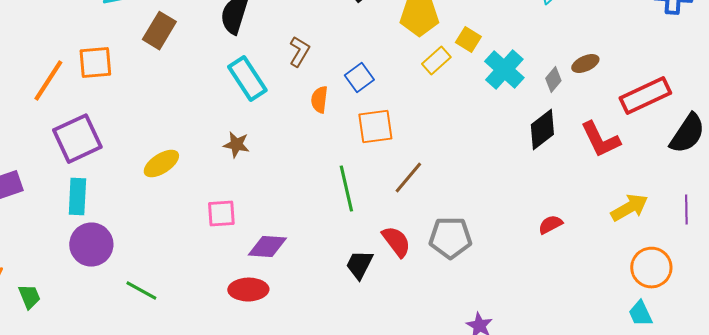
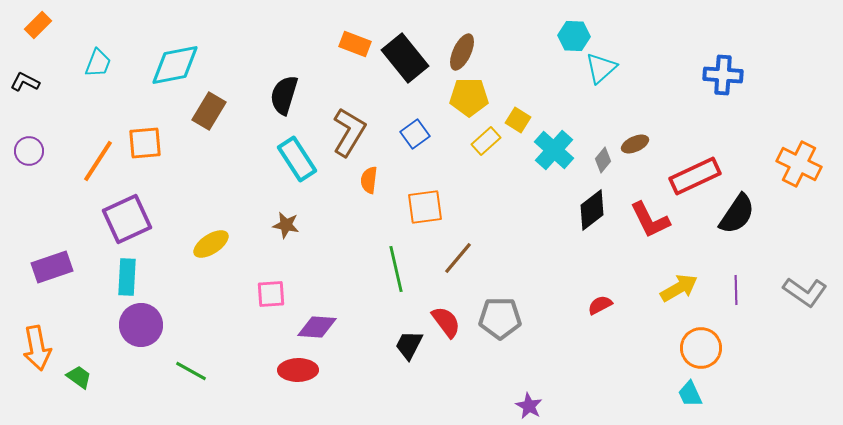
brown L-shape: (299, 52) -> (349, 132), size x1.6
blue square: (359, 78) -> (415, 134), moved
green trapezoid: (29, 297) -> (79, 377), turned -32

